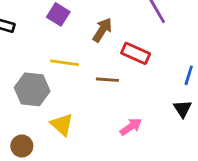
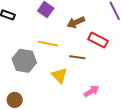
brown arrow: (102, 30) -> (76, 22), turned -150
yellow triangle: (62, 125) -> (59, 75), moved

